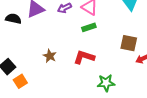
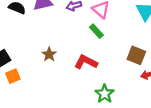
green rectangle: (89, 27) -> (96, 31), turned 56
green star: (106, 83) -> (105, 94), turned 30

